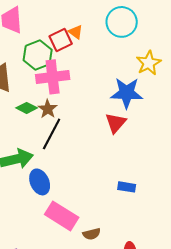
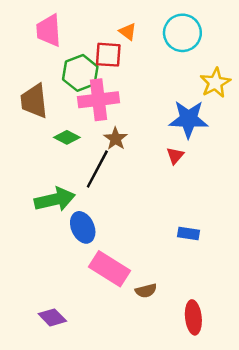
orange triangle: (76, 32) -> (128, 32), moved
red square: (61, 40) -> (108, 55), turned 30
brown star: (48, 109) -> (116, 139), moved
red triangle: (116, 123) -> (175, 156), size x0.7

